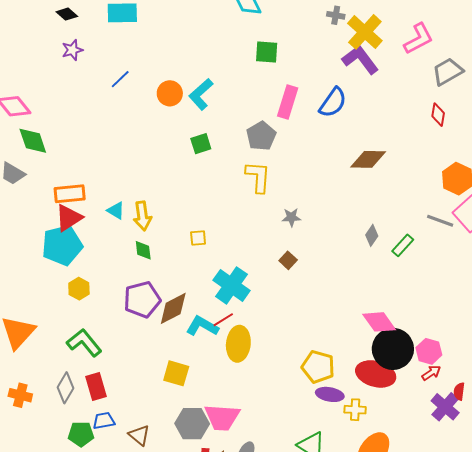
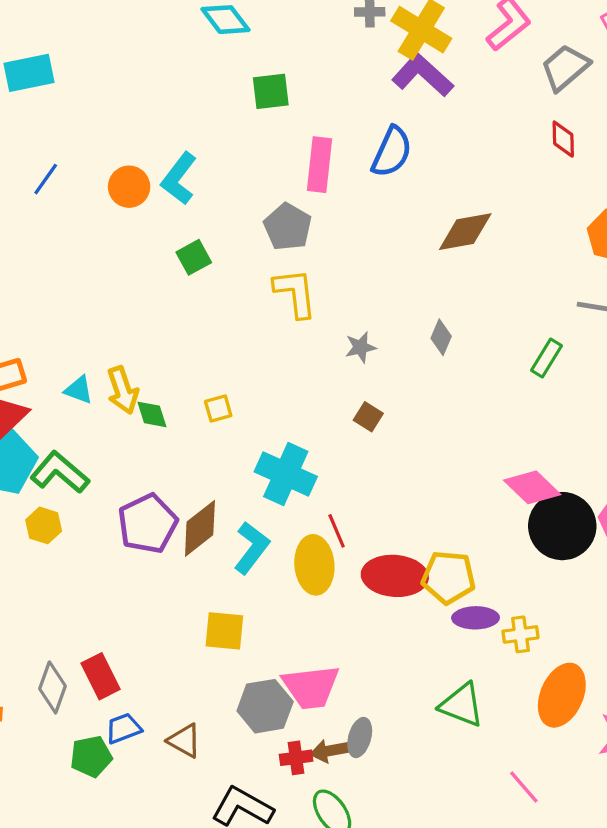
gray diamond: (372, 235) -> (441, 337), moved
green diamond: (143, 250) -> (152, 414), moved
red line: (223, 320) -> (337, 531), moved, turned -70
cyan L-shape: (202, 326) -> (252, 548), turned 108
green L-shape: (84, 343) -> (60, 472), moved
red ellipse: (376, 374) -> (395, 576), moved

